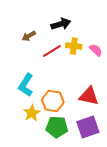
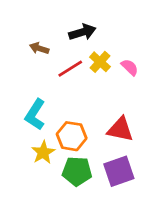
brown arrow: (29, 36) -> (39, 48), turned 48
yellow cross: (74, 46) -> (100, 62), turned 35

